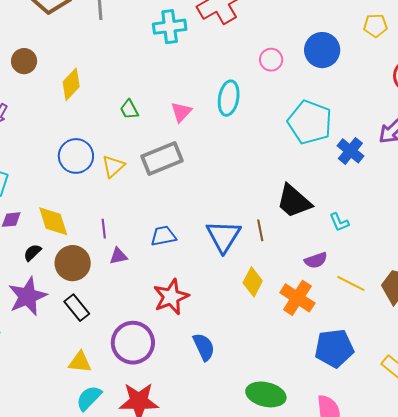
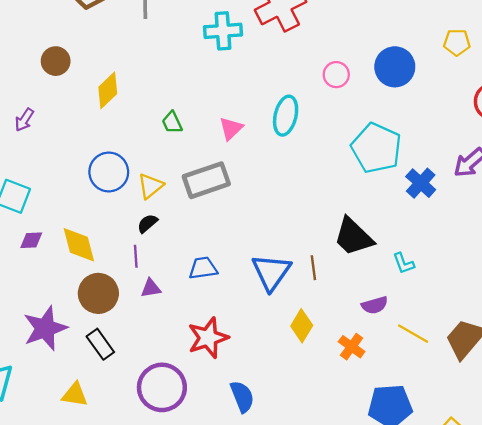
black semicircle: (32, 253) -> (147, 223), moved
orange cross: (297, 298) -> (352, 347), size x0.7
yellow triangle: (80, 362) -> (75, 395), moved

